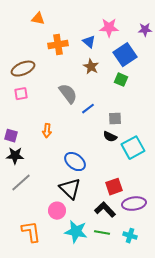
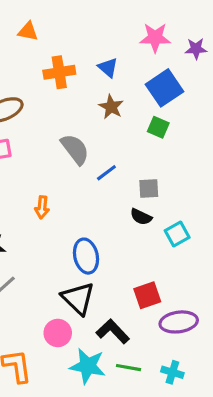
pink star: (109, 28) -> (155, 38), moved
cyan square: (133, 148) -> (177, 234), size x0.7
blue ellipse: (75, 162) -> (86, 256), turned 40
black L-shape: (105, 210) -> (113, 331), moved

